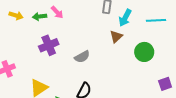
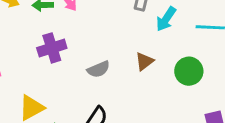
brown triangle: (116, 37) -> (144, 61), moved

